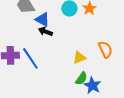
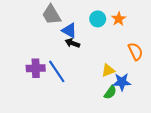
orange semicircle: (105, 49) -> (135, 51), moved
blue star: (92, 85) -> (122, 82), moved, turned -30

